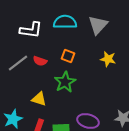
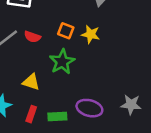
yellow star: (108, 59) -> (91, 34), moved

